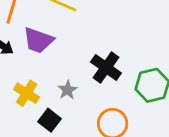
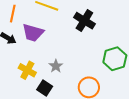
black cross: (106, 67) -> (84, 21), moved

